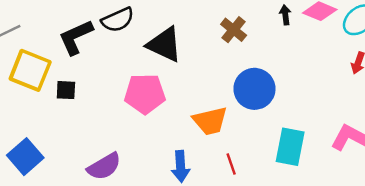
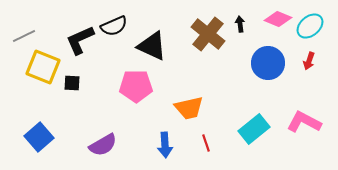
black arrow: (285, 15) -> (240, 24), moved
brown cross: (234, 30) -> (208, 34), size x1.6
blue circle: (254, 89) -> (268, 63), moved
cyan rectangle: (290, 147) -> (254, 129), turned 40

